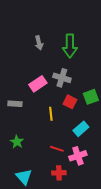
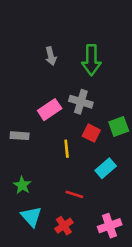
pink cross: (78, 156) -> (110, 226), moved
red cross: (59, 173) -> (64, 226), moved, turned -32
cyan triangle: (24, 177) -> (31, 217), moved

